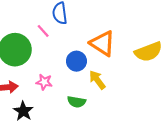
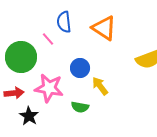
orange triangle: (103, 43) -> (104, 28), moved
pink star: (44, 82) -> (49, 88), size x1.8

